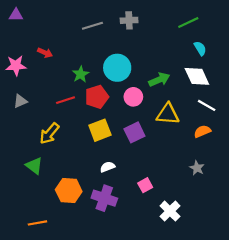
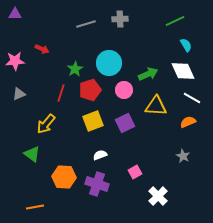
red line: (65, 100) -> (61, 93), turned -54

